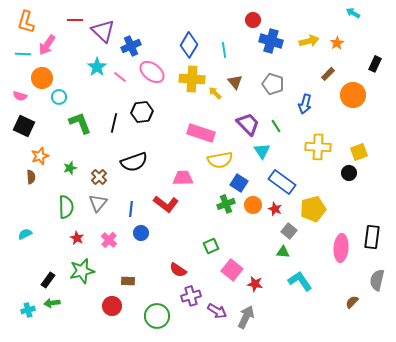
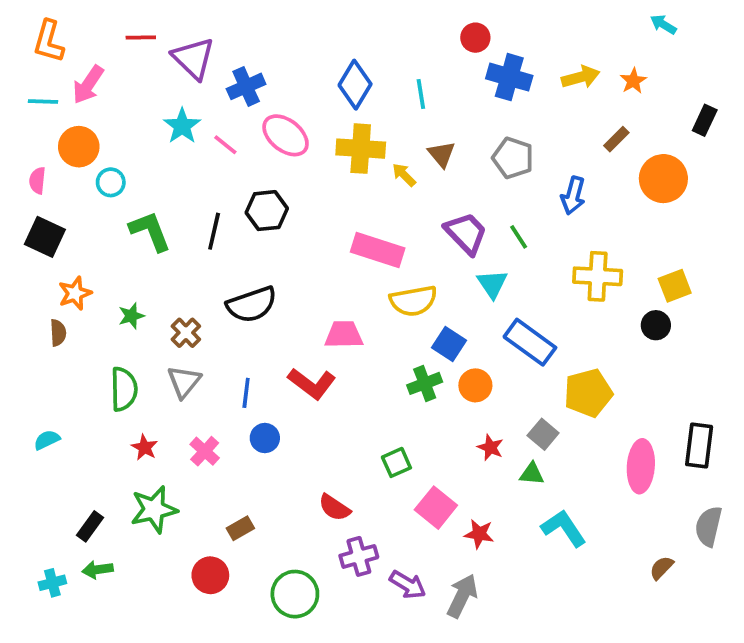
pink semicircle: (20, 96) -> (37, 180), turned 80
red star: (275, 209) -> (490, 447), moved
brown rectangle: (128, 281) -> (240, 528), turned -32

